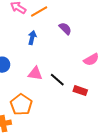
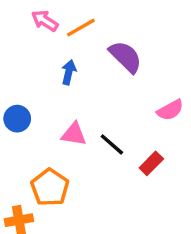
purple semicircle: (65, 29) -> (126, 57), size x1.5
red rectangle: (80, 91) -> (151, 163), turned -64

